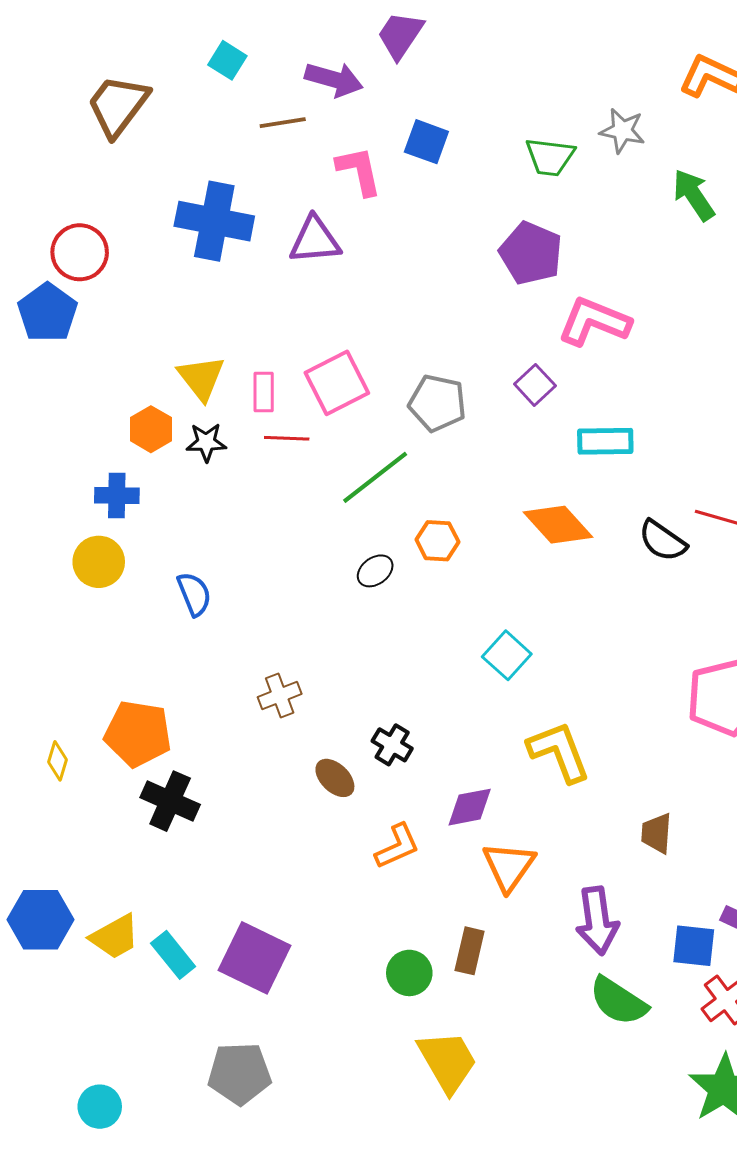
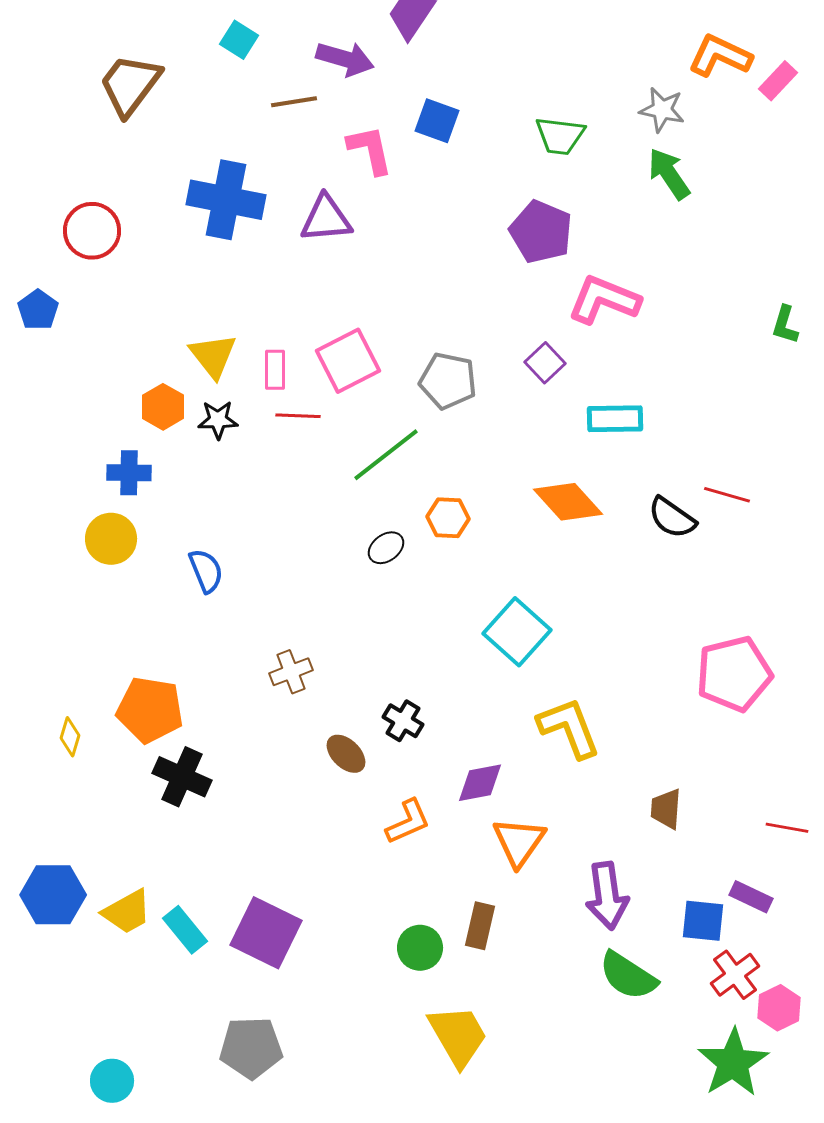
gray star: (622, 131) -> (662, 110), moved
green arrow: (694, 195) -> (669, 174), moved
blue pentagon: (47, 313) -> (38, 310), moved, size x0.7
cyan square: (507, 655) -> (517, 632), size x1.4

